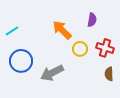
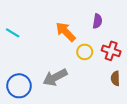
cyan line: (12, 31) -> (13, 33), turned 64
blue circle: (21, 61) -> (19, 86), moved

